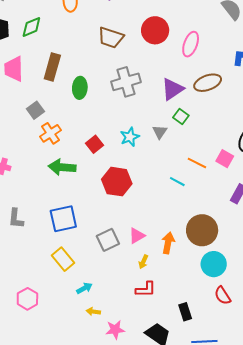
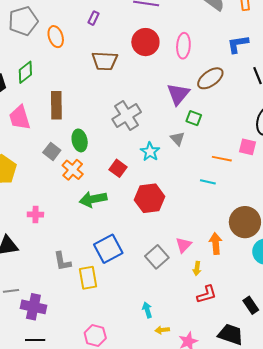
gray cross: (126, 82) -> (127, 116), moved
green ellipse: (80, 88) -> (80, 140), moved
yellow rectangle: (63, 259) -> (88, 278), moved, turned 45
cyan arrow: (84, 288) -> (147, 310), turned -63

